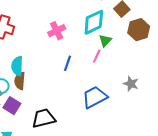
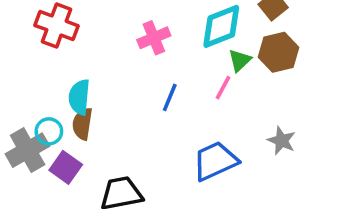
brown hexagon: (139, 30) -> (279, 52), moved

